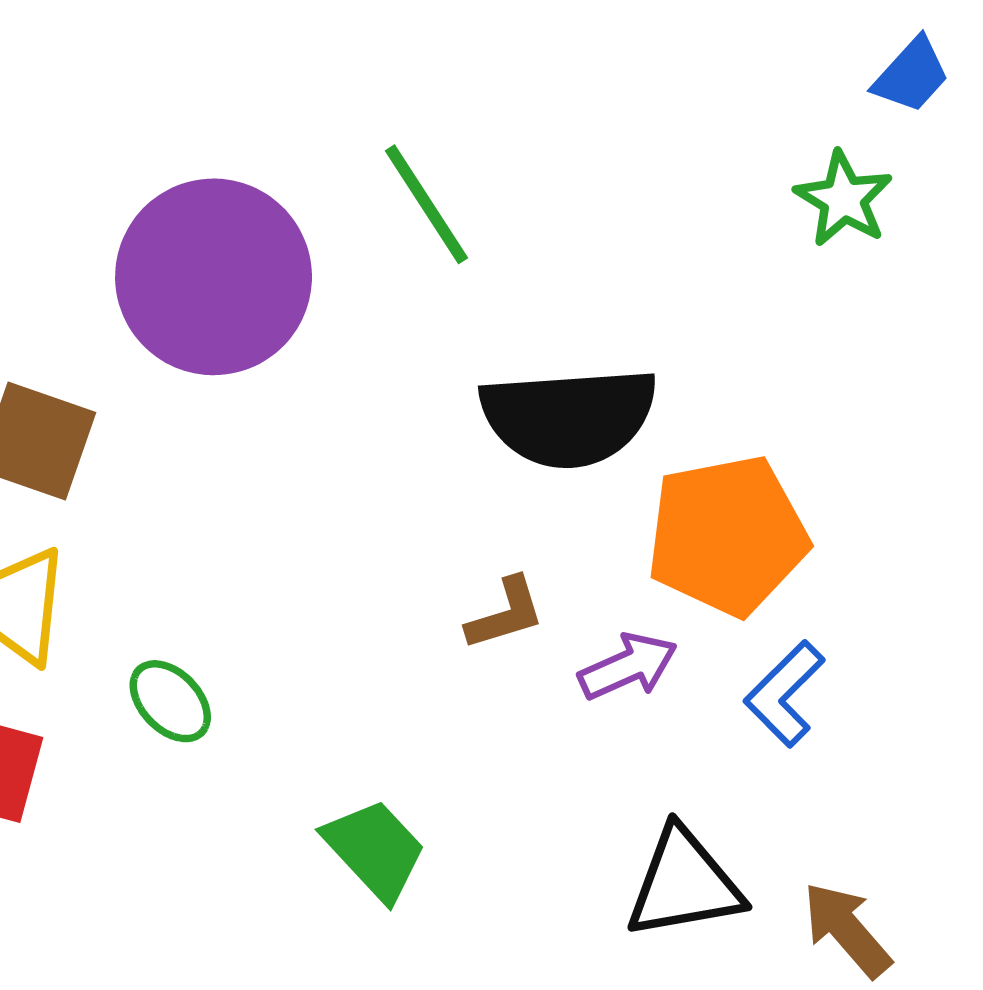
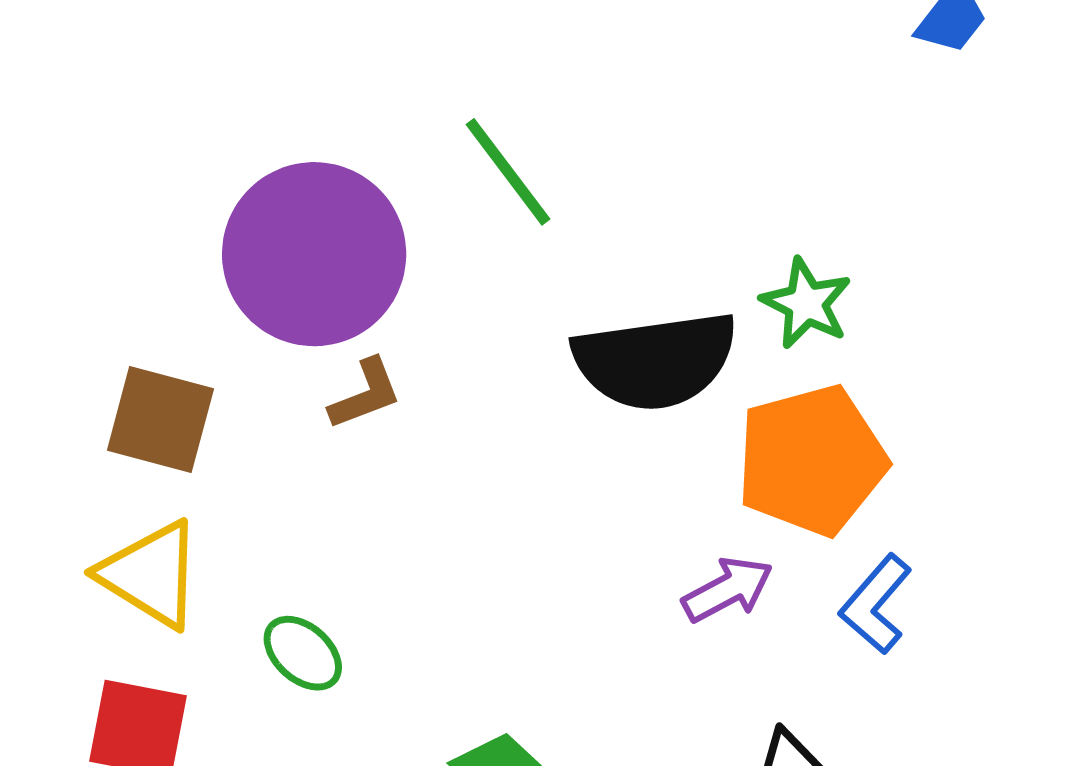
green star: (844, 199) -> (806, 303), moved
brown L-shape: (505, 614) -> (365, 394), moved

